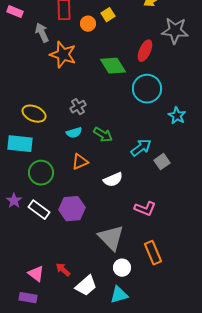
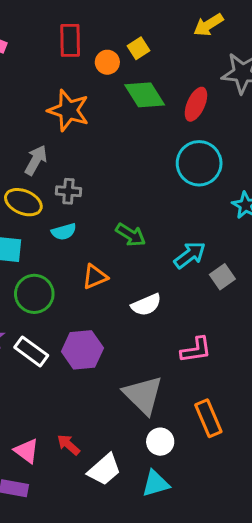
gray arrow: (42, 33) -> (36, 160), moved, turned 54
green diamond: (113, 66) -> (145, 95), moved
gray cross: (78, 107) -> (68, 191), moved, turned 35
cyan semicircle: (74, 133) -> (64, 232), moved
pink L-shape: (145, 209) -> (196, 350), turned -30

